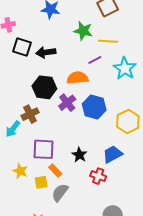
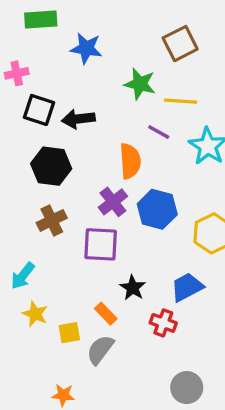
purple line: (95, 60) -> (159, 132), turned 56
orange semicircle: (78, 78) -> (130, 161), turned 90
black hexagon: (44, 87) -> (51, 166), moved
cyan arrow: (13, 129) -> (23, 276), moved
purple square: (44, 149) -> (101, 244), moved
orange rectangle: (55, 170) -> (106, 314), moved

